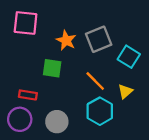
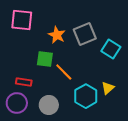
orange line: (95, 81) -> (64, 72), moved
yellow triangle: (125, 91) -> (108, 88), moved

